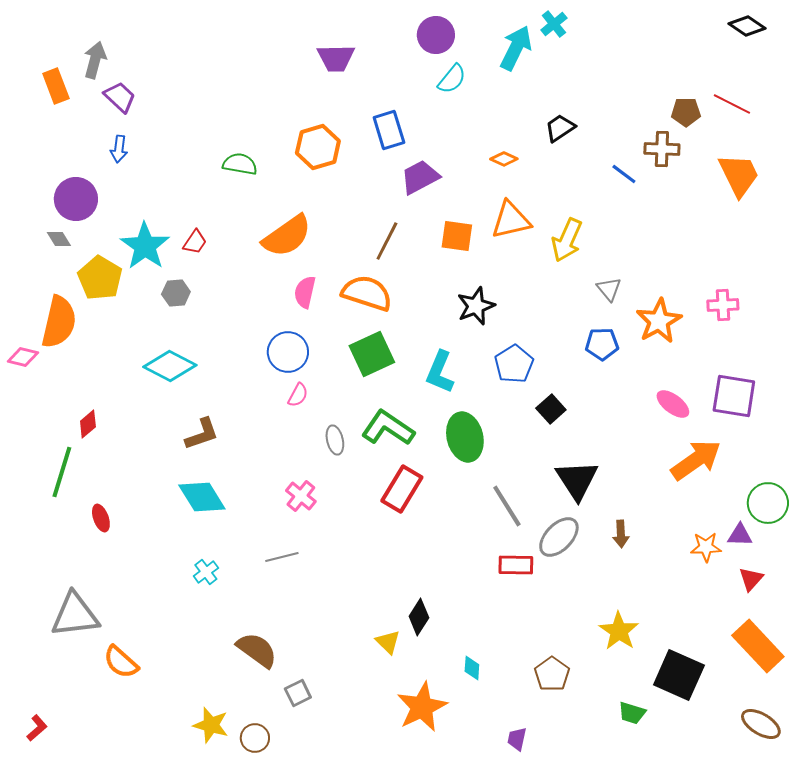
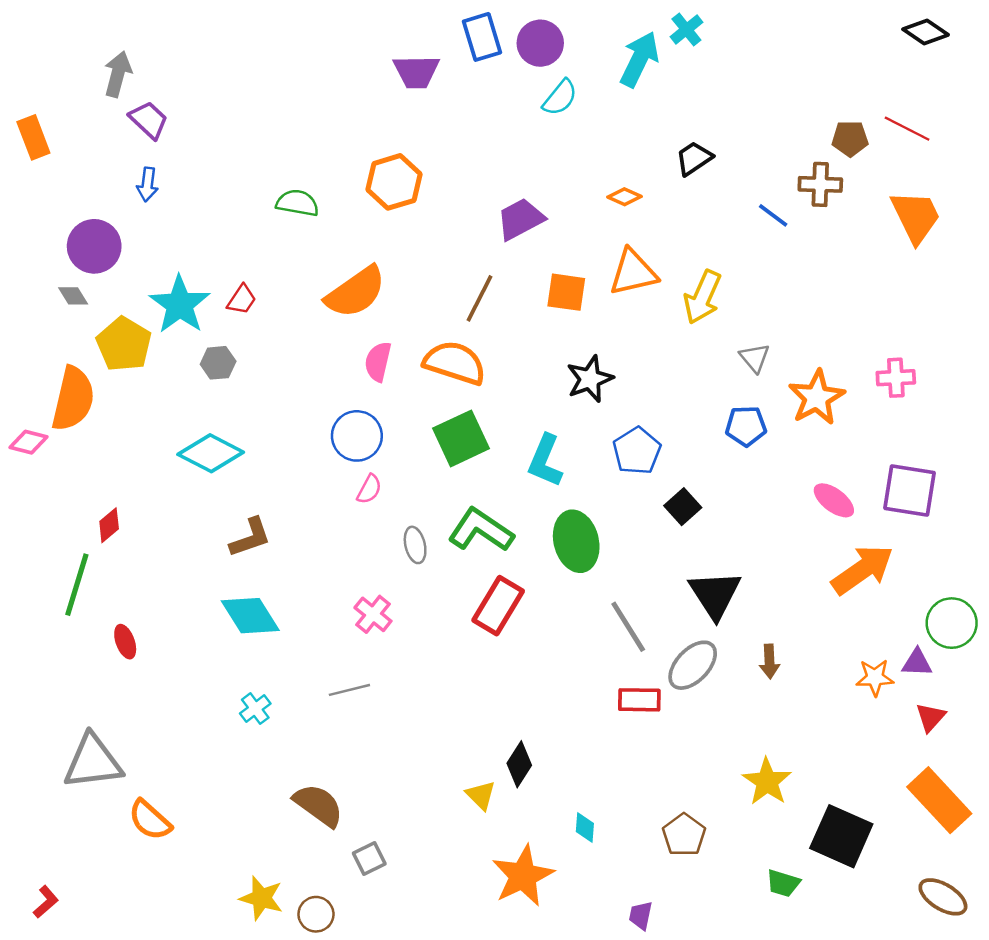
orange rectangle: (56, 86) -> (33, 137), moved
blue rectangle: (389, 130) -> (482, 37), moved

